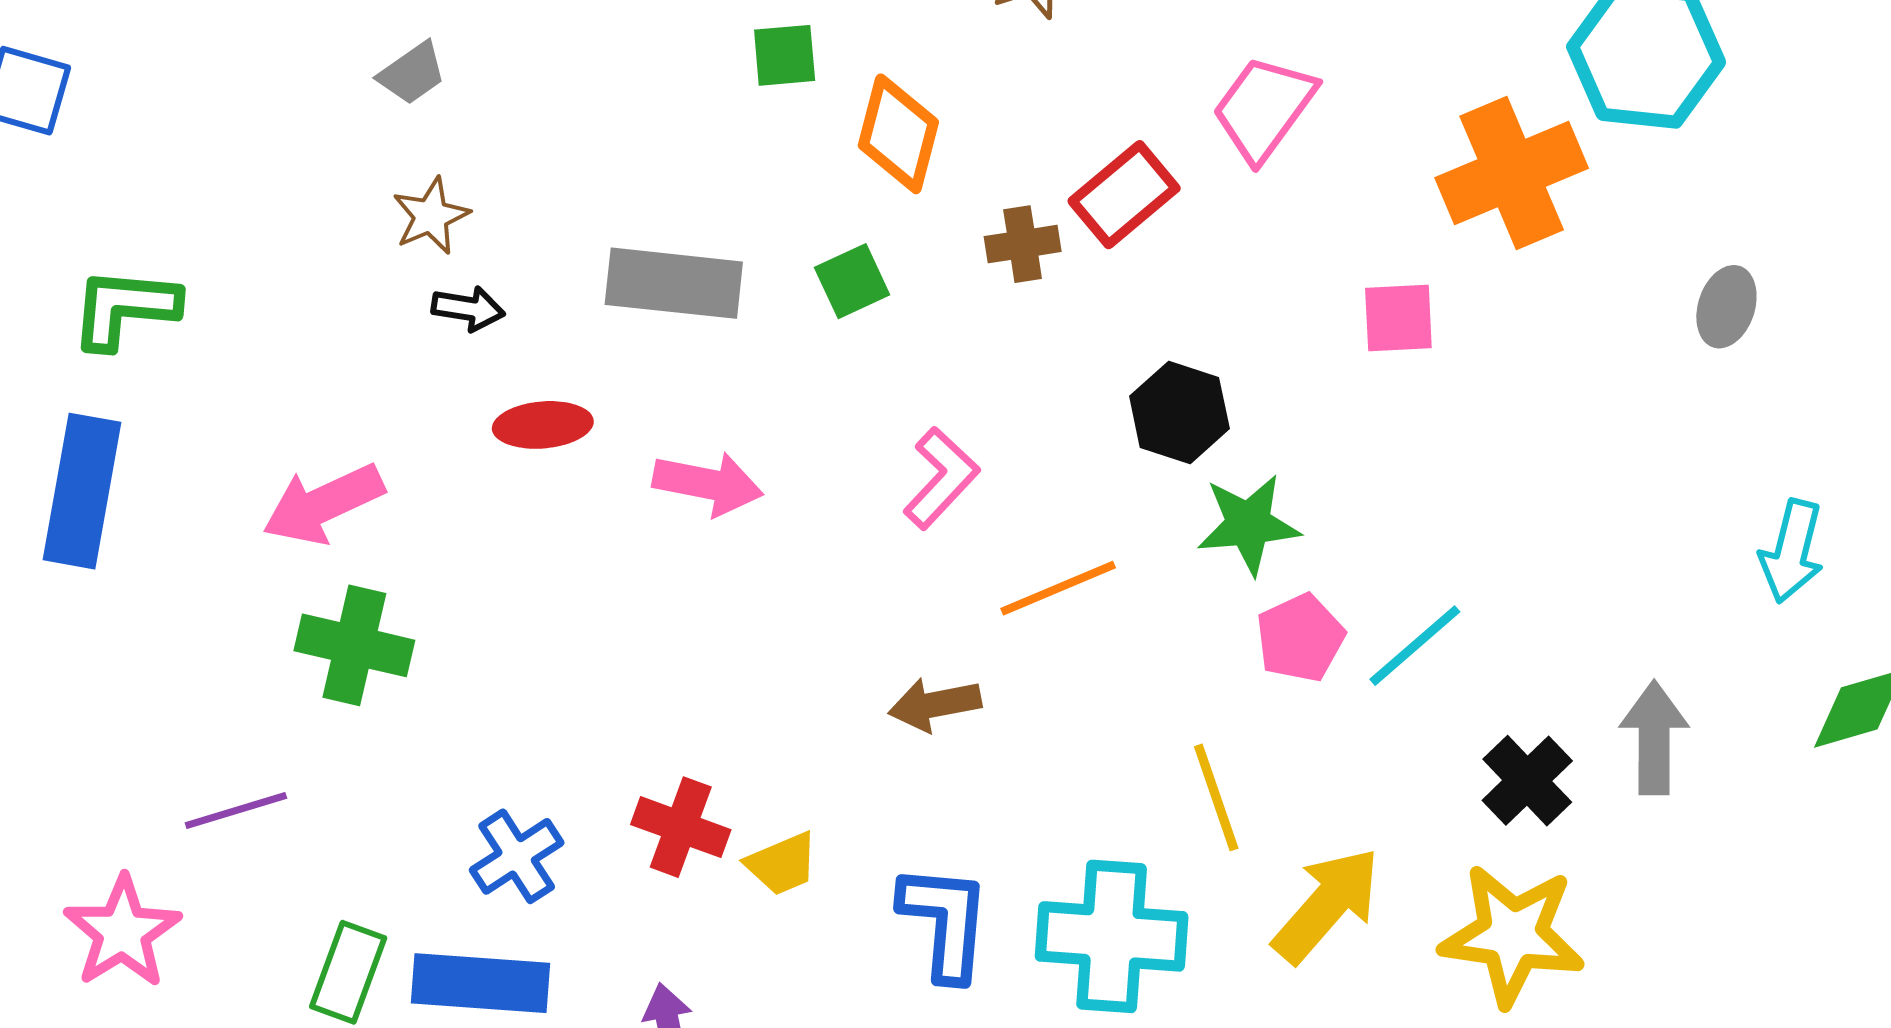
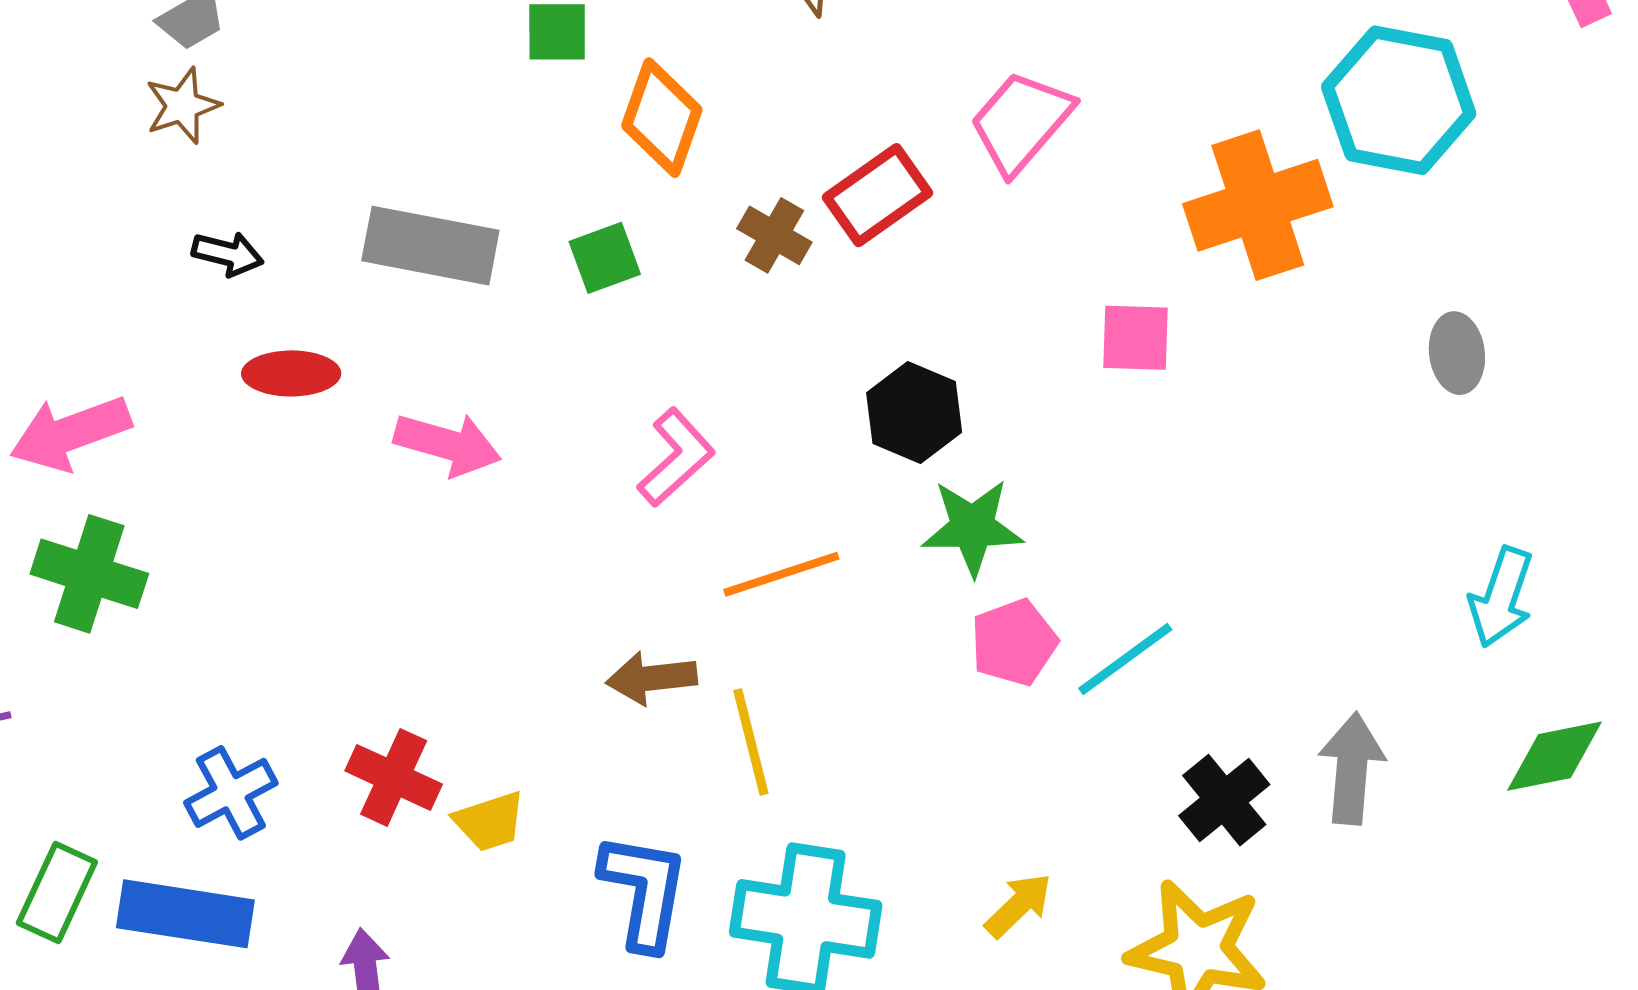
brown star: (431, 216) -> (182, 106), moved
brown cross: (1023, 244) -> (774, 235), turned 34
gray ellipse: (1726, 307) -> (1457, 353), turned -30
yellow line: (1216, 797) -> (751, 742), moved
yellow arrow: (1327, 905) -> (1018, 905), size x0.6

